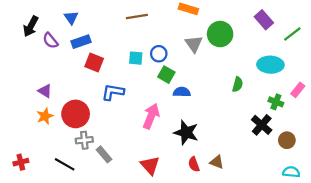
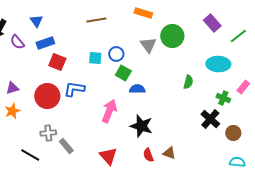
purple triangle: (45, 91) -> (12, 88), turned -48
red circle: (76, 114) -> (47, 96), moved

